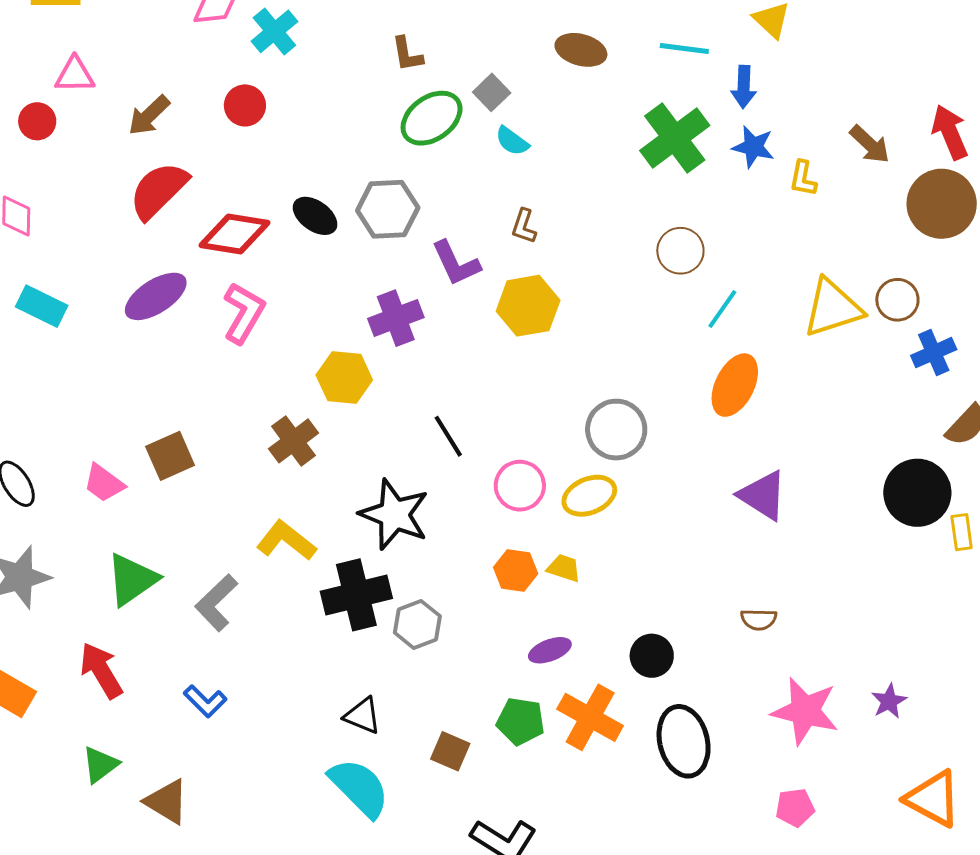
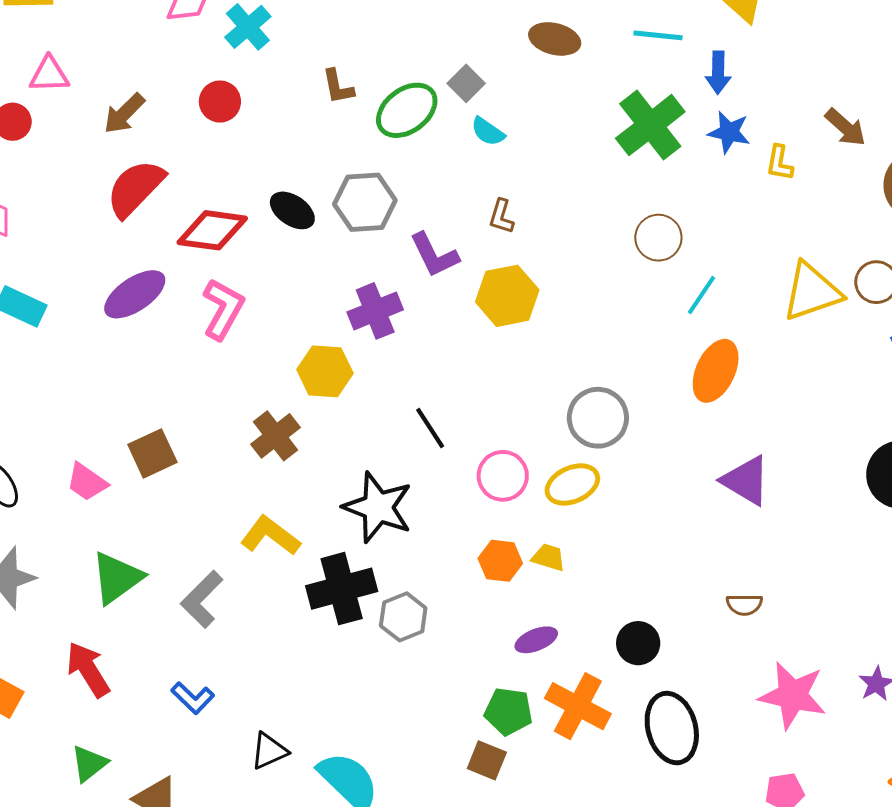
brown L-shape: (407, 54) -> (338, 87), moved
black triangle: (363, 716) -> (269, 751), moved, turned -45
brown square: (450, 751) -> (487, 760), moved

